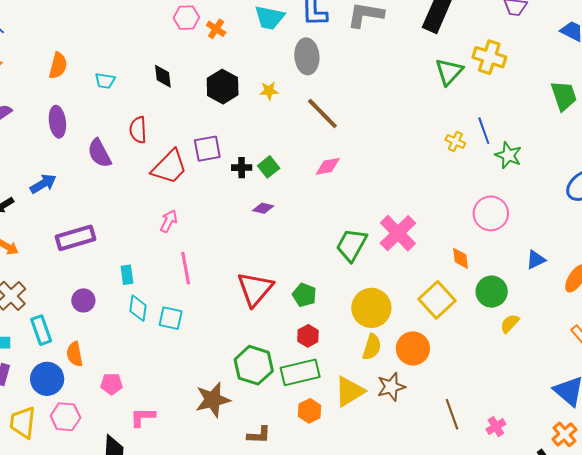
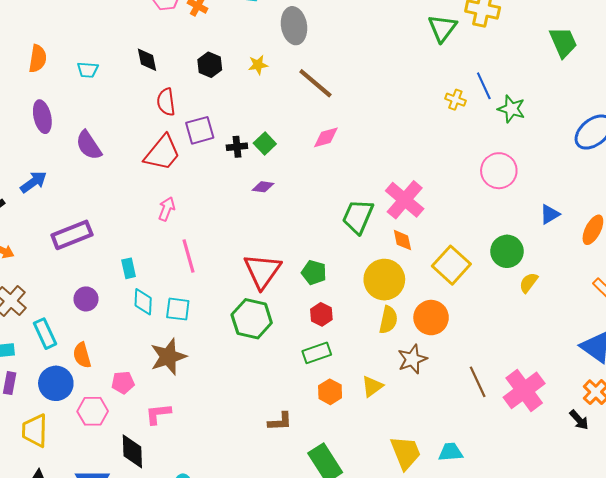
black hexagon: (223, 87) -> (210, 65), size x0.7
red semicircle: (138, 130) -> (166, 102), moved
orange diamond: (461, 258) -> (402, 240), moved
green hexagon: (254, 365) -> (252, 319), moved
green rectangle: (300, 372) -> (317, 353), size x0.7
yellow triangle: (349, 391) -> (372, 386), moved, size x0.7
brown star: (213, 400) -> (168, 357), moved
pink hexagon: (65, 417) -> (93, 411), moved
pink cross: (496, 427) -> (524, 390), size x2.0

